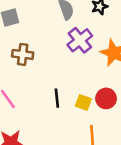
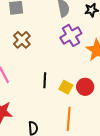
brown cross: (23, 54) -> (22, 40), turned 30

